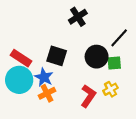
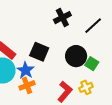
black line: (119, 38) -> (93, 26), moved
green square: (114, 63) -> (92, 64), turned 32

